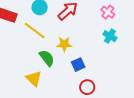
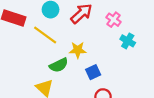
pink cross: (108, 12) -> (114, 20), moved
green semicircle: (47, 58) -> (59, 65), turned 102

